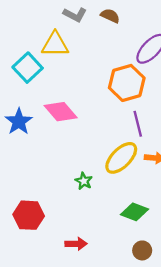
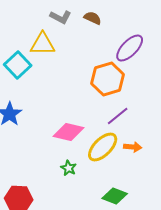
pink diamond: (61, 112) -> (69, 132), moved, turned -36
purple line: (138, 124) -> (118, 116), turned 65

